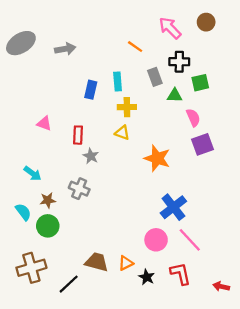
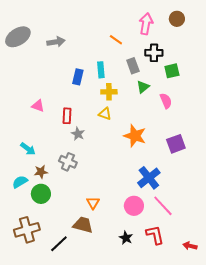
pink arrow: (170, 28) -> (146, 24), turned 55
green triangle: (175, 95) -> (143, 87), moved, turned -40
purple square: (203, 144) -> (176, 144), moved
cyan semicircle: (23, 212) -> (20, 182), turned -84
orange triangle: (126, 263) -> (93, 203), moved, turned -32

